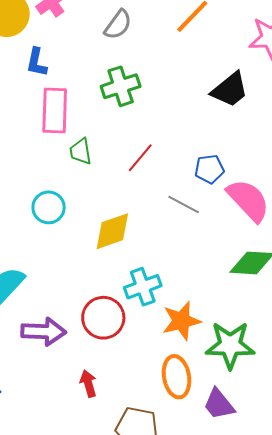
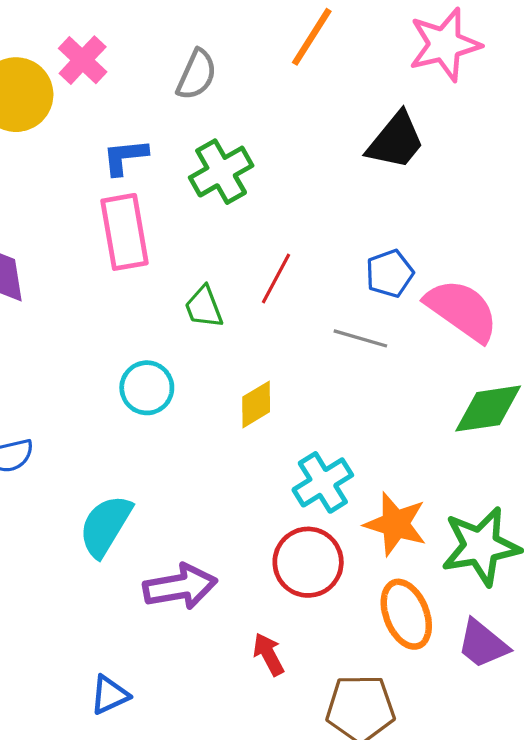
blue L-shape: (37, 62) -> (125, 157), moved, turned 84
green trapezoid: (81, 151) -> (204, 307), moved
yellow diamond: (112, 231) -> (256, 404), size x0.7
red circle: (103, 318) -> (308, 562), moved
orange star: (181, 321) -> (395, 524), turned -30

